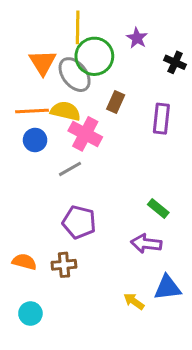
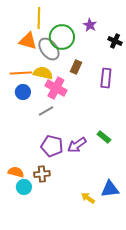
yellow line: (78, 27) -> (39, 18), moved
orange triangle: (43, 62) -> (28, 41), turned -42
purple arrow: (146, 243) -> (77, 145), moved, turned -42
cyan circle: (30, 314) -> (24, 187), moved

